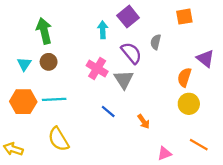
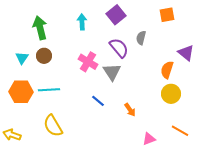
cyan arrow: (103, 30) -> (82, 22), moved

